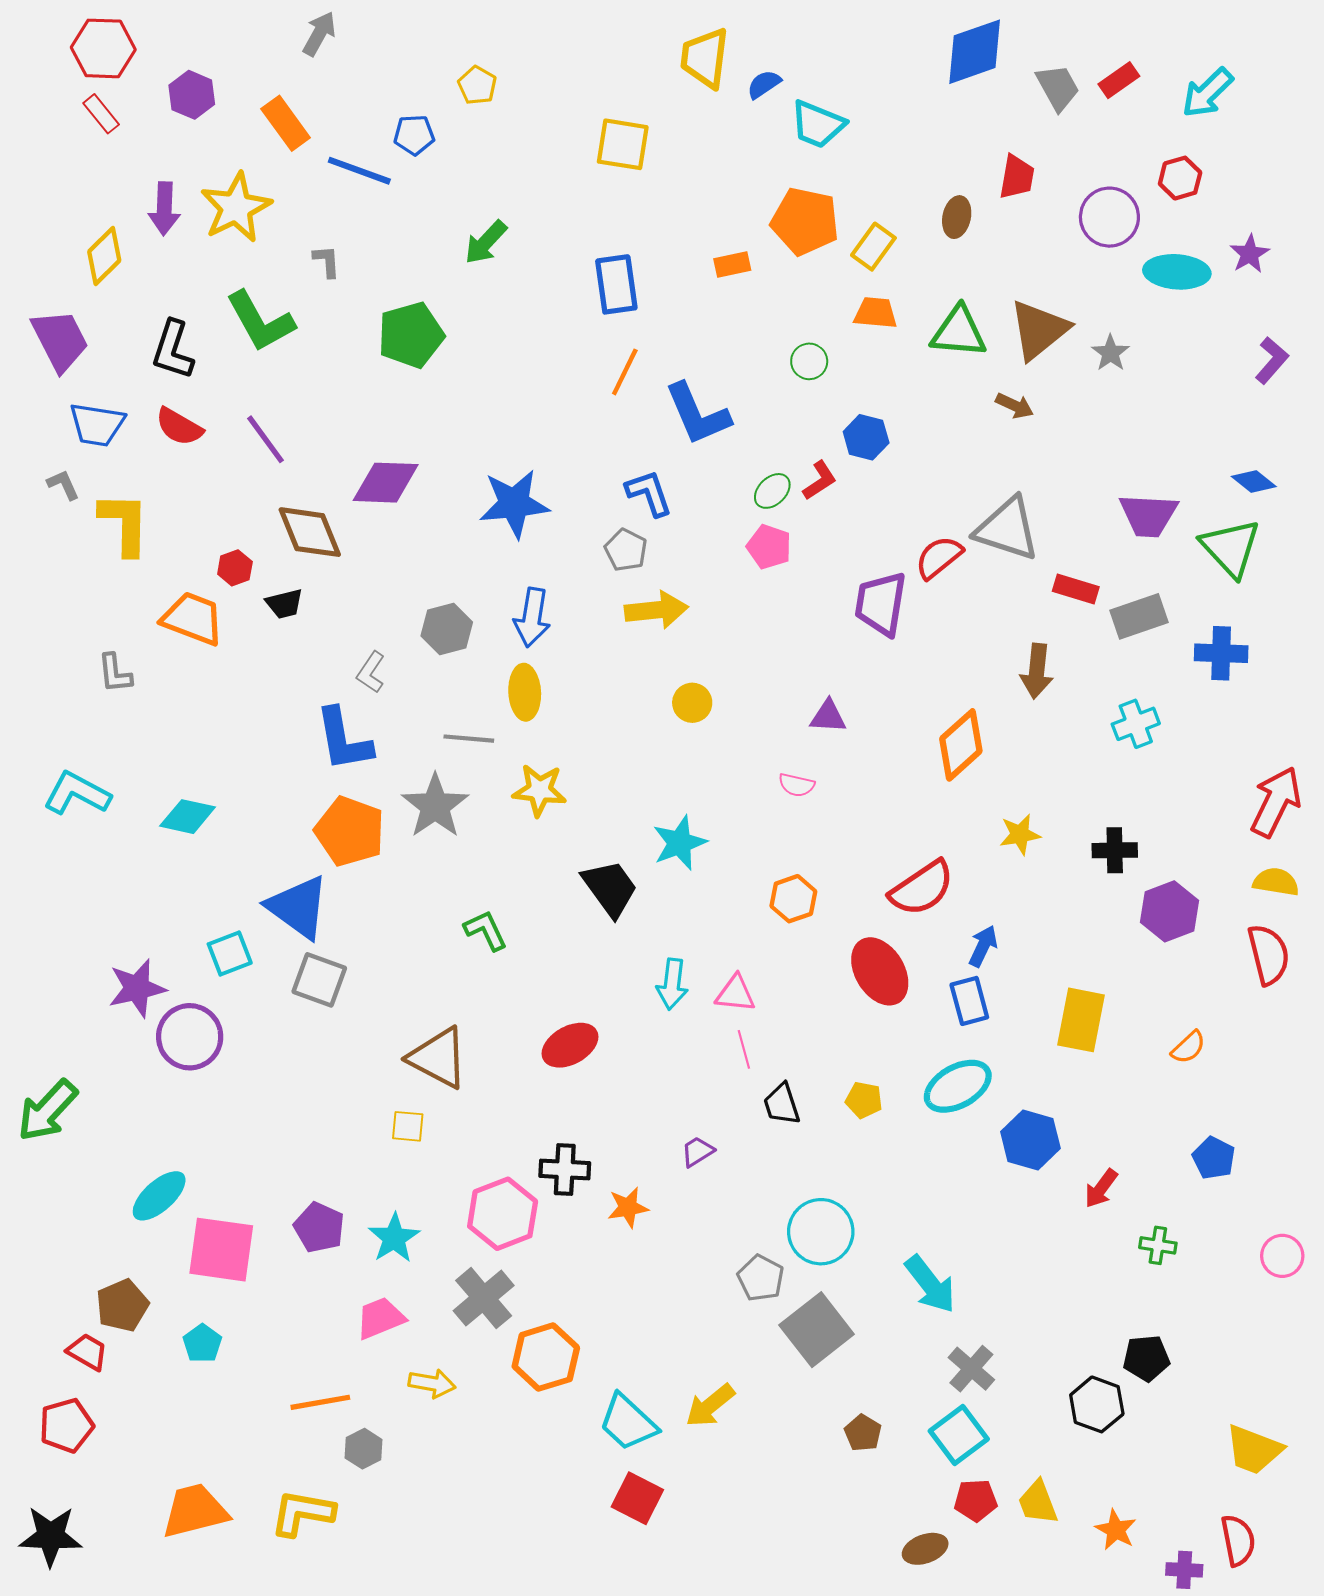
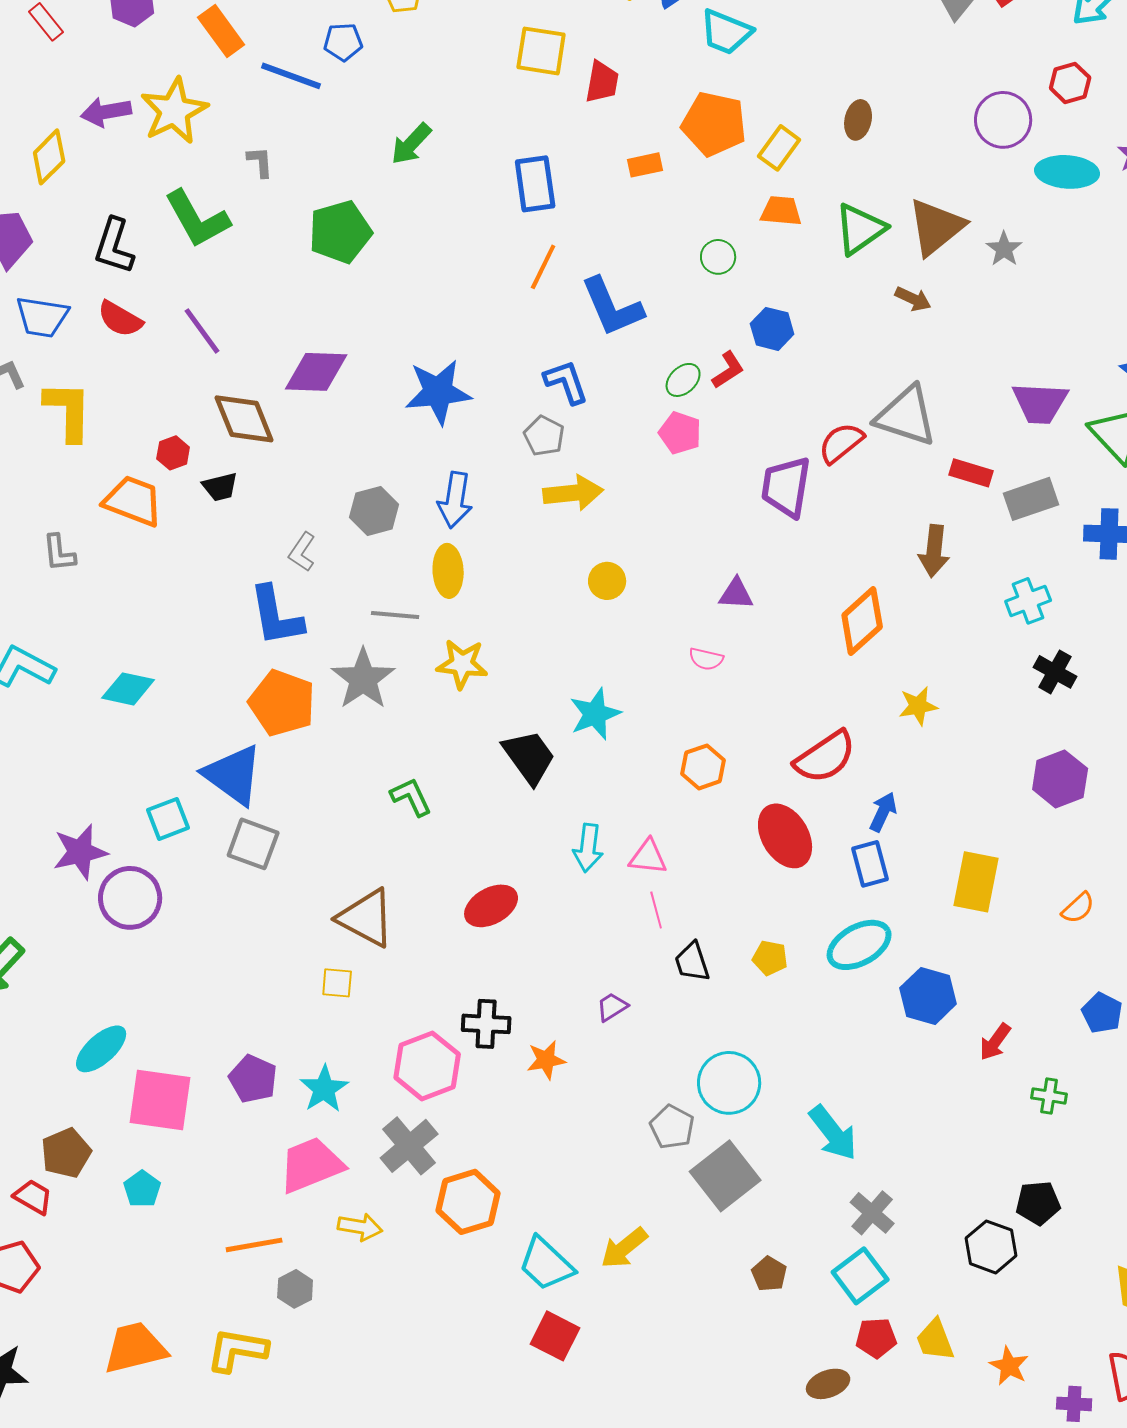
red trapezoid: (1017, 177) -> (602, 82), moved
purple arrow: (164, 209) -> (106, 112), turned 78
green triangle: (959, 332) -> (860, 229), turned -40
black cross: (1115, 850) -> (1055, 672), moved, turned 30
pink trapezoid: (380, 1318) -> (311, 1165), size x1.4

